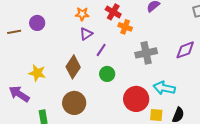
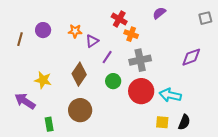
orange star: (82, 14) -> (75, 31), moved
brown line: (14, 32) -> (20, 39), turned -64
gray cross: (146, 53) -> (140, 60), moved
red circle: (136, 99) -> (141, 91), moved

